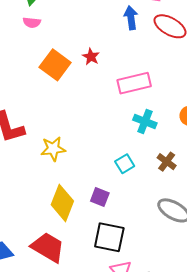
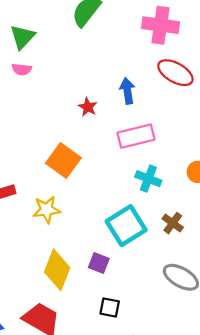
blue arrow: (131, 18) -> (127, 91), moved
orange square: (55, 65) -> (63, 160), moved
cyan square: (125, 164) -> (126, 226), size x1.8
black square: (109, 237) -> (110, 307), size x0.6

